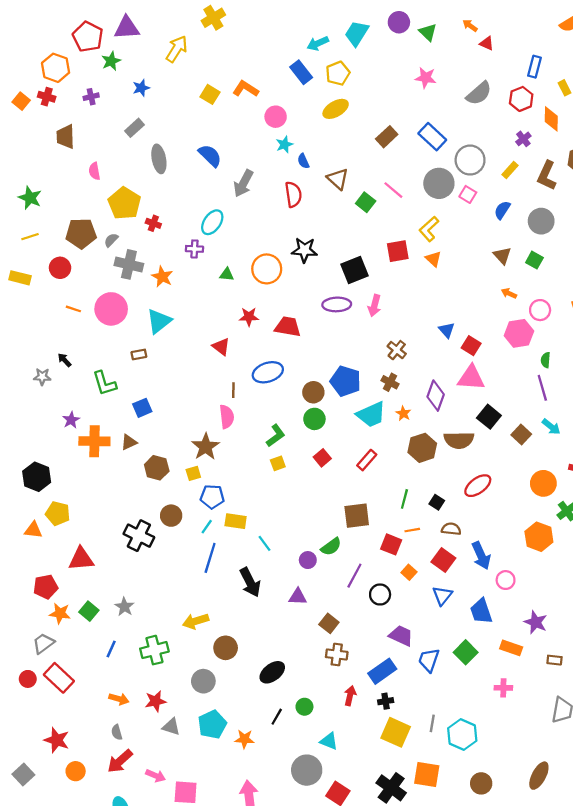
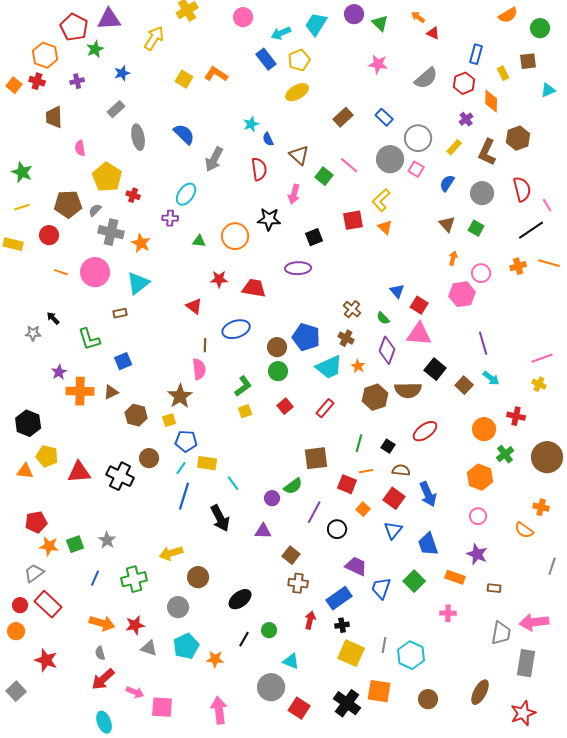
pink circle: (276, 117) -> (243, 17), moved
blue rectangle: (432, 137) -> (384, 117), size x0.7
black square: (354, 270) -> (314, 237), size x0.7
orange arrow: (509, 293) -> (453, 258), turned 80
pink arrow: (374, 306) -> (294, 194), moved
green semicircle: (546, 360) -> (383, 318), moved, turned -48
red triangle: (81, 559) -> (79, 472), moved
pink circle: (506, 580) -> (478, 516), moved
green square: (89, 611) -> (75, 544), turned 30
orange arrow: (119, 699) -> (102, 623), size x1.4
orange circle: (76, 771) -> (16, 631), moved

